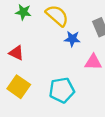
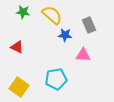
yellow square: (19, 87) -> (19, 87), moved

